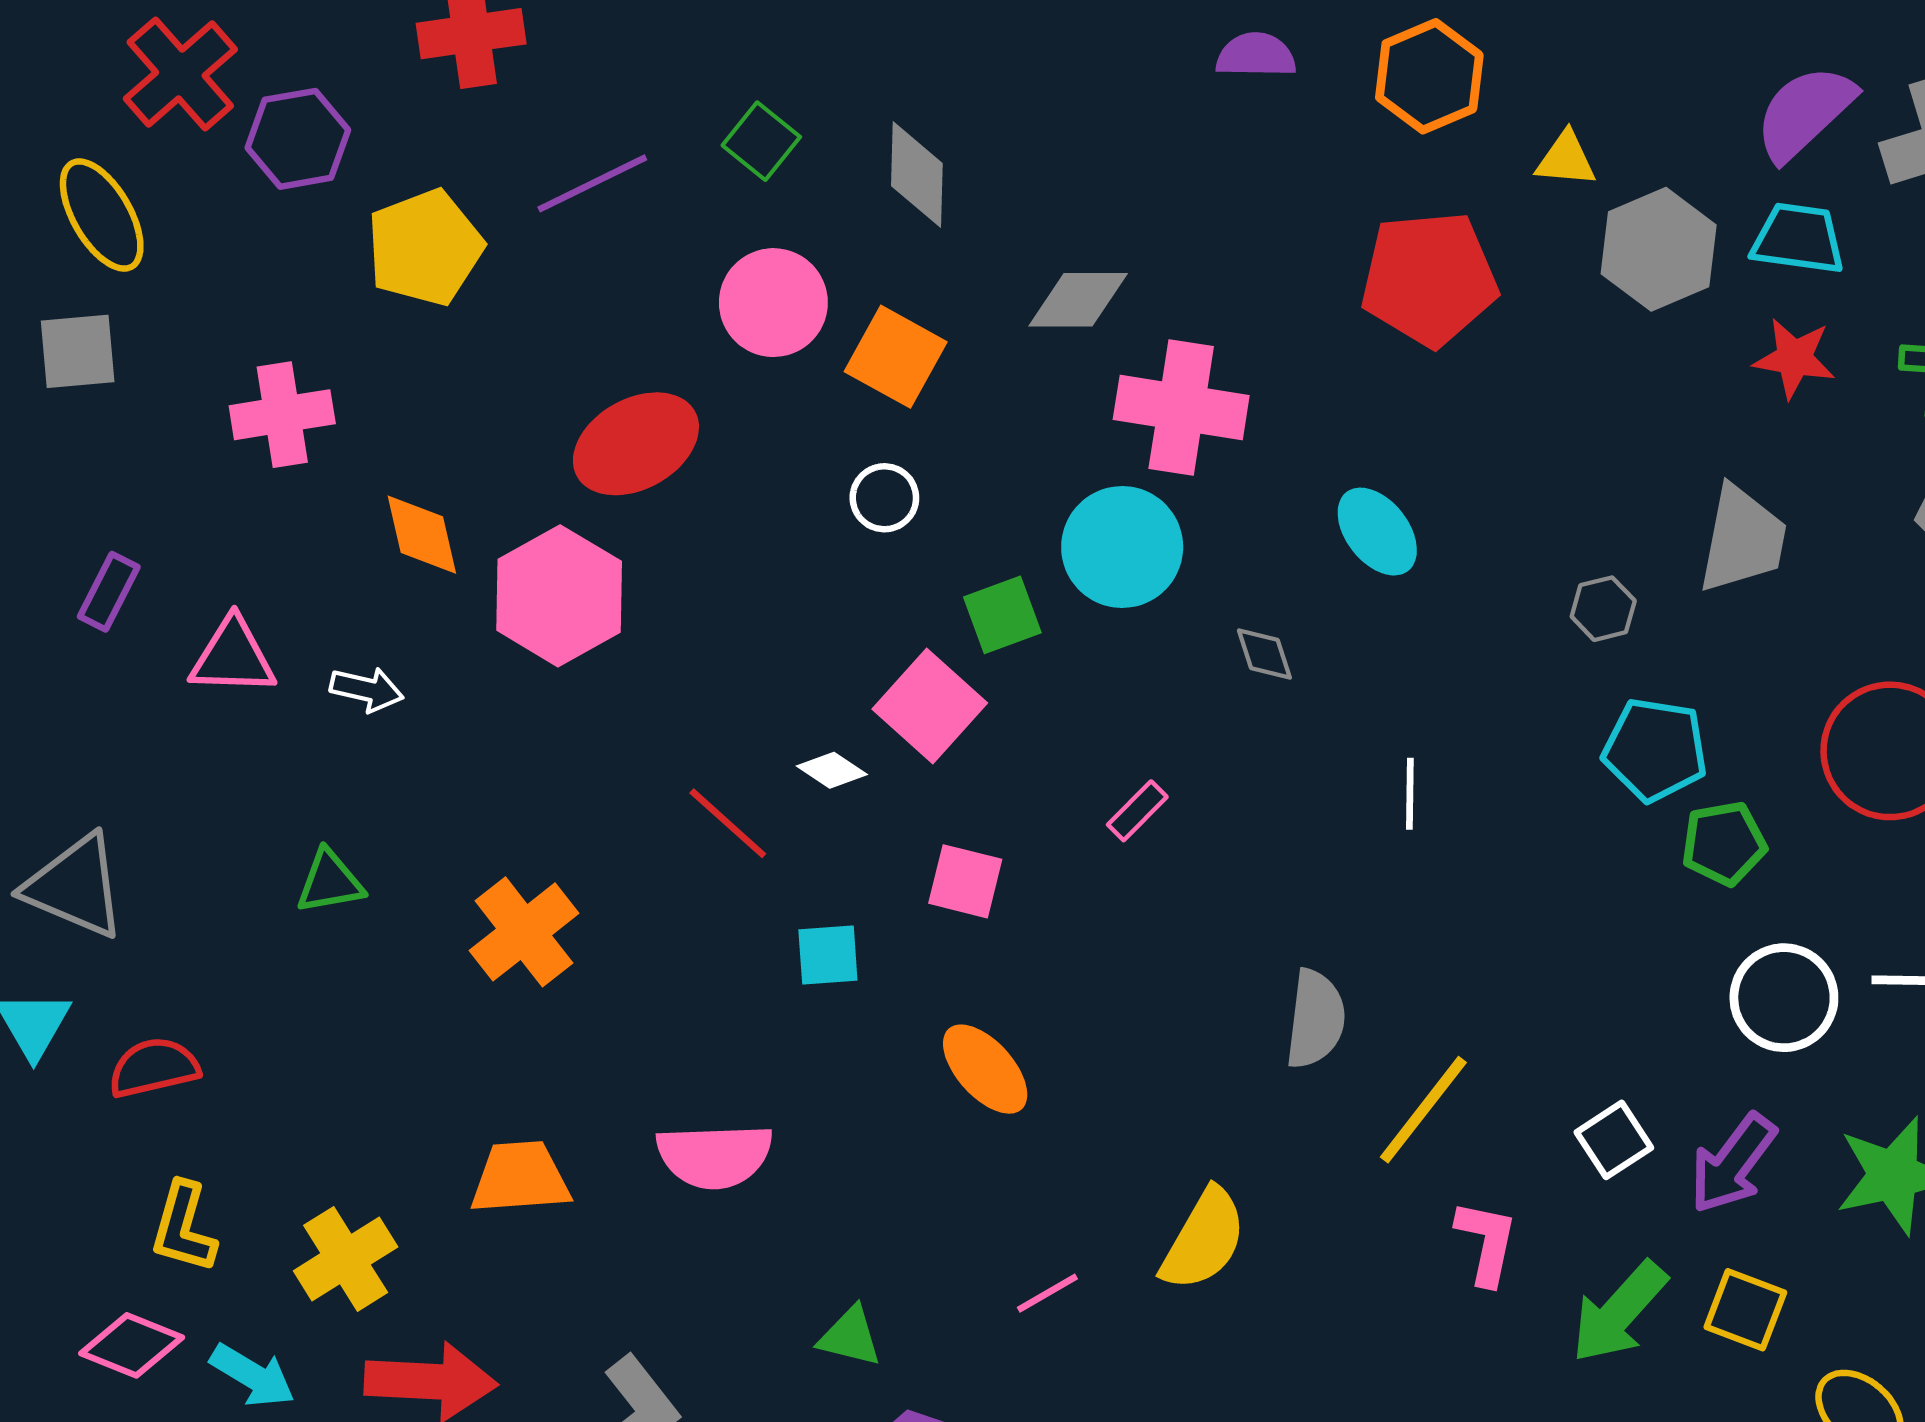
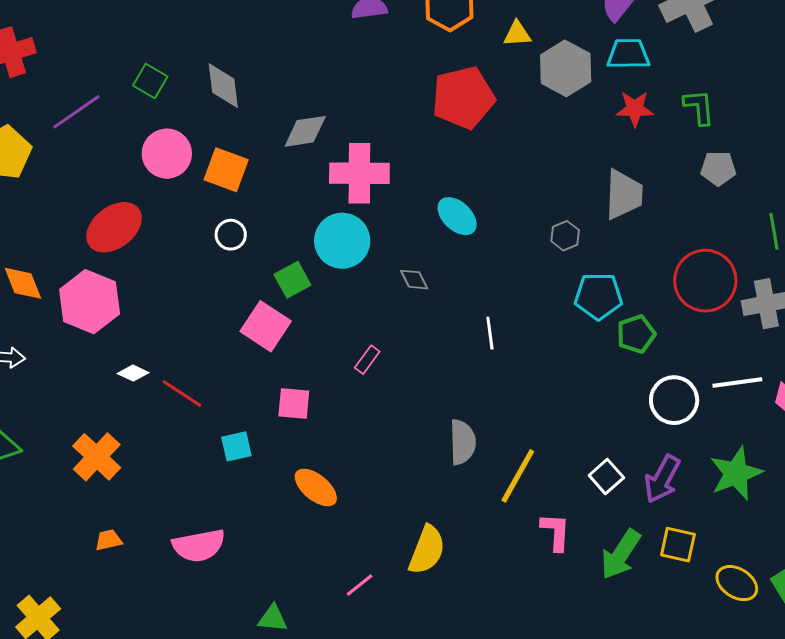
white diamond: (832, 770) -> (133, 373), moved
orange trapezoid: (520, 1178) -> (108, 540), moved, size x0.6

